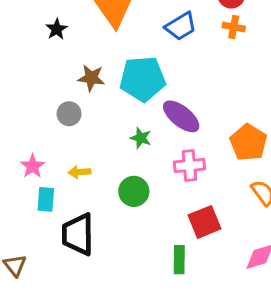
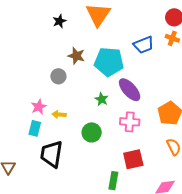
blue trapezoid: (181, 26) -> (144, 45), moved
pink star: (32, 166) -> (39, 107), moved

